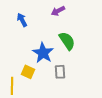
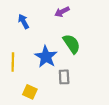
yellow square: (28, 72) -> (30, 92), moved
yellow line: (12, 86) -> (13, 62), moved

